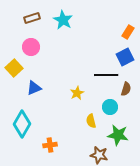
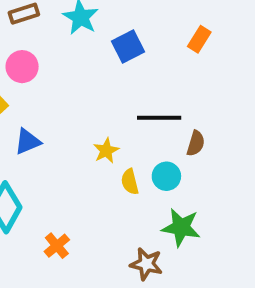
blue square: (125, 57) -> (128, 47), moved
yellow semicircle: (91, 121) -> (130, 182), moved
orange cross: (50, 145) -> (57, 246), turned -32

